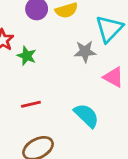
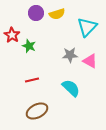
gray star: (85, 52) -> (70, 55), moved

